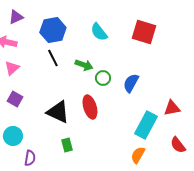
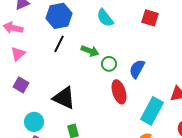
red square: (144, 32) -> (150, 18), size x0.7
black line: (53, 58) -> (59, 44), turned 54
red ellipse: (90, 107) -> (119, 92), moved
cyan circle: (13, 136) -> (34, 122), moved

